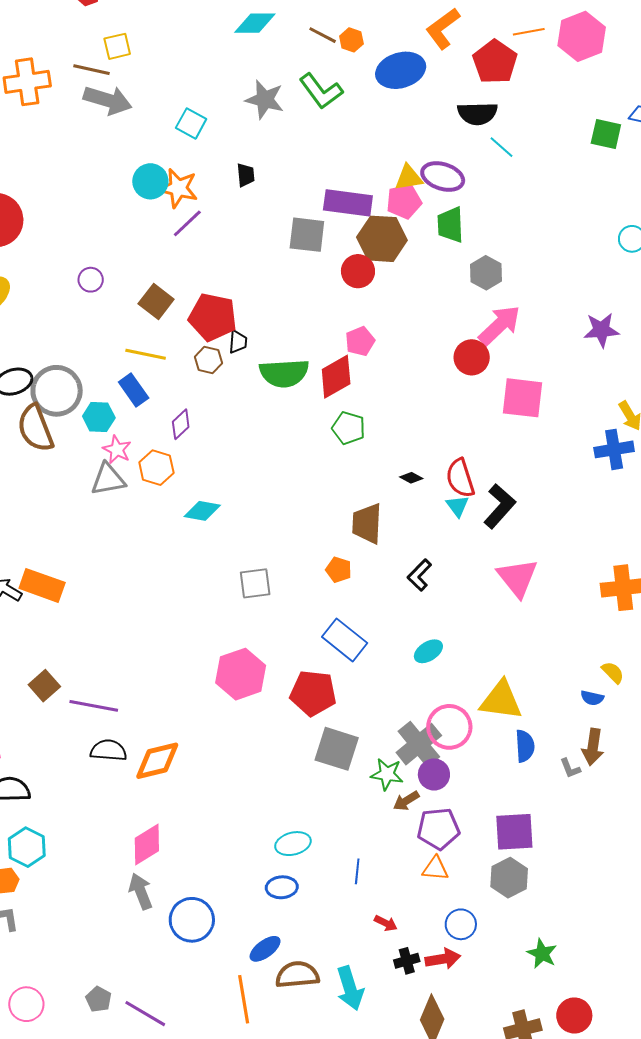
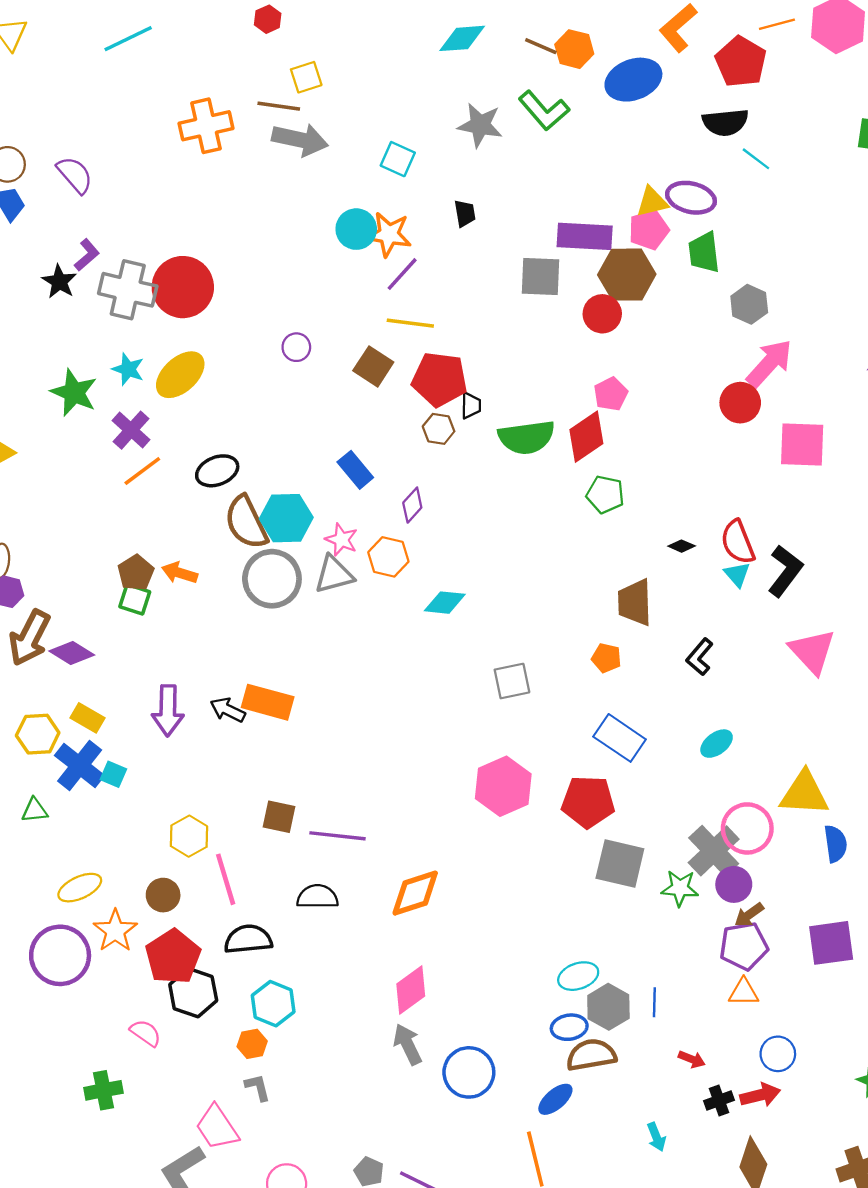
orange hexagon: (351, 40) -> (574, 49), size x1.4
yellow line: (146, 354) -> (410, 323), moved
gray circle: (57, 391) -> (272, 579), moved
cyan hexagon: (99, 417) -> (286, 518), moved, size x1.4
brown square: (44, 686) -> (279, 817), turned -32
black semicircle: (109, 750) -> (317, 897), moved
brown arrow: (406, 801) -> (749, 915), moved
gray hexagon: (509, 878) -> (608, 1007), moved
brown semicircle: (297, 975) -> (591, 1055), moved
cyan arrow: (350, 988) -> (656, 1137), size x0.6

